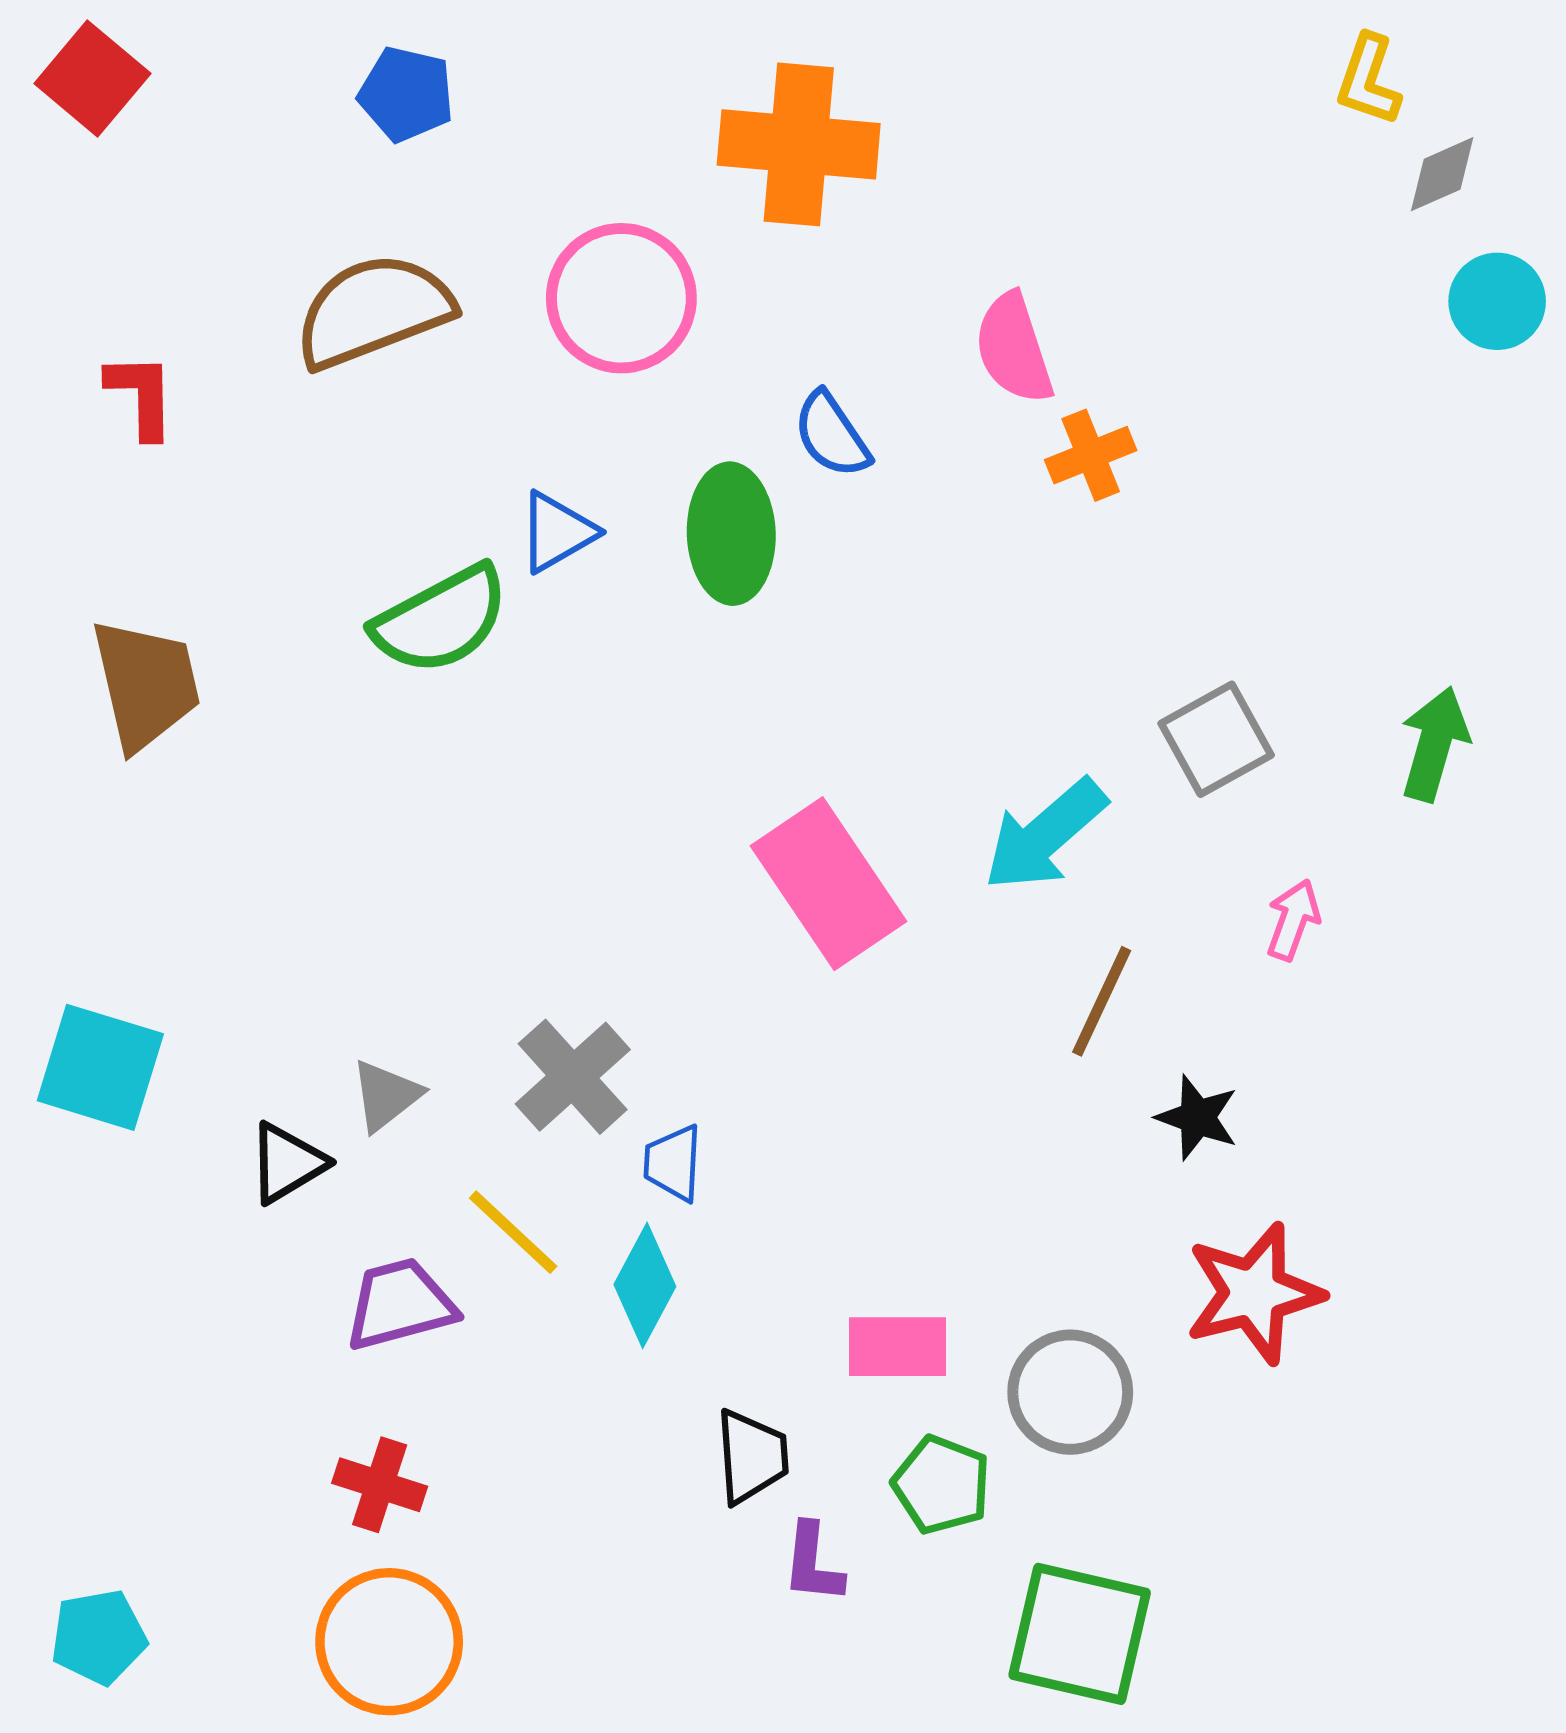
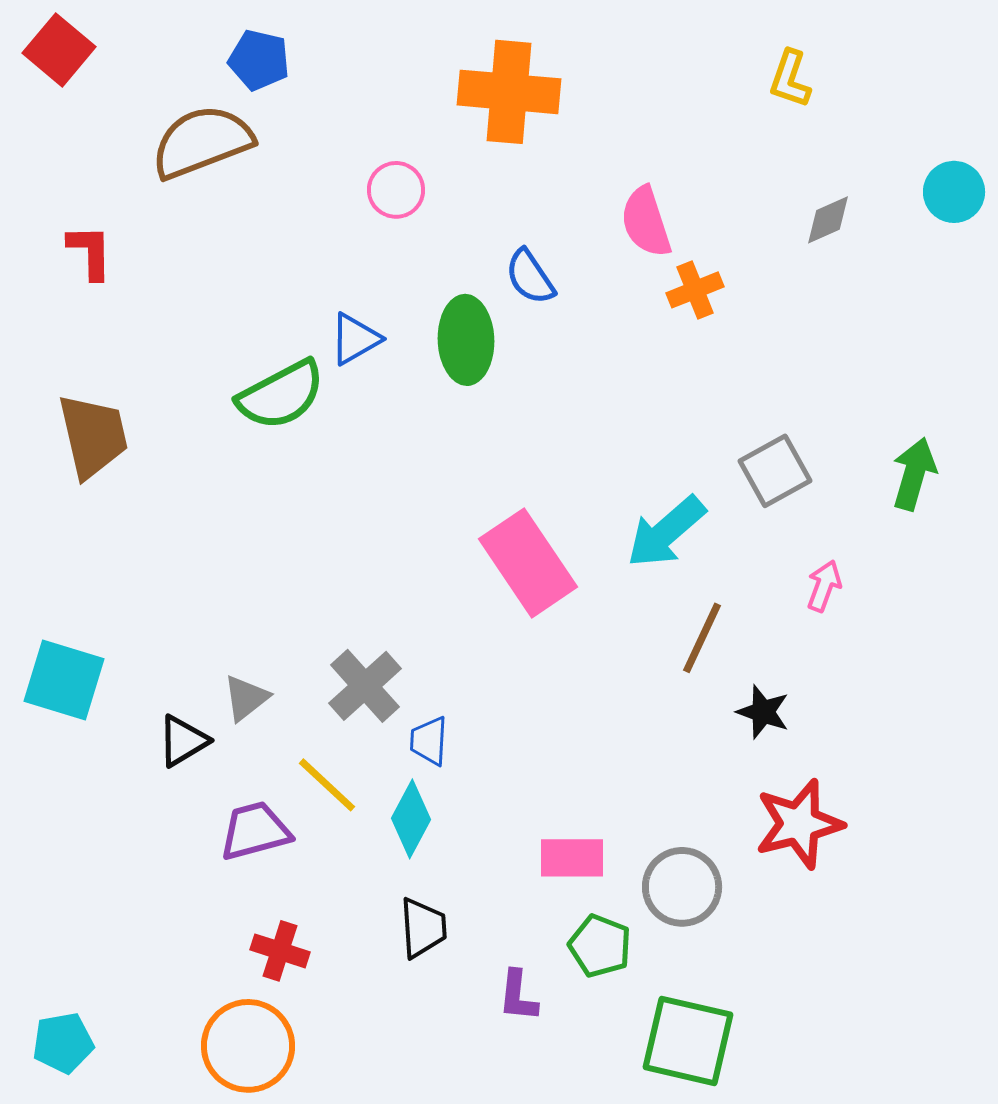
yellow L-shape: (1368, 80) -> (790, 79), moved
gray diamond: (1442, 174) -> (828, 220), moved
pink circle: (621, 298) -> (396, 190), size x0.6
brown semicircle: (373, 311) -> (202, 142), moved
black trapezoid: (752, 1456) -> (423, 928), moved
red cross: (380, 1485) -> (280, 951), moved

